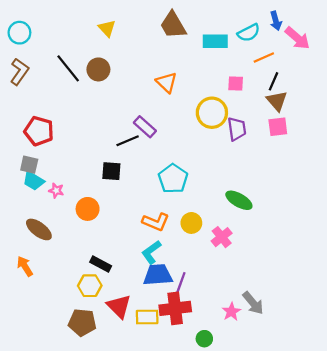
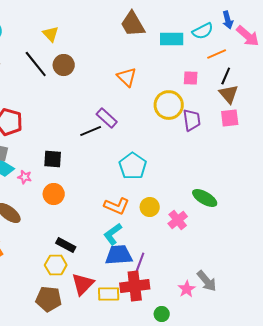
yellow triangle: (107, 28) -> (51, 34), moved
black square: (111, 171) -> (53, 159), moved
green ellipse: (239, 200) -> (205, 198), moved
red triangle: (119, 306) -> (83, 284), turned 30

